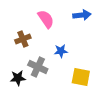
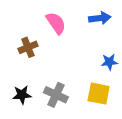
blue star: (61, 51) -> (109, 62), moved
gray cross: (38, 67) -> (56, 95), moved

